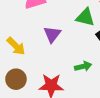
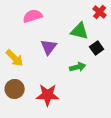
green arrow: (83, 66) -> (78, 67), moved

